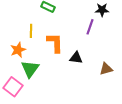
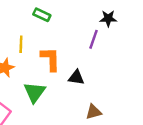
green triangle: (30, 69) -> (34, 92), moved
brown triangle: (106, 69) -> (93, 112), moved

